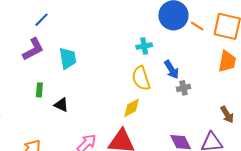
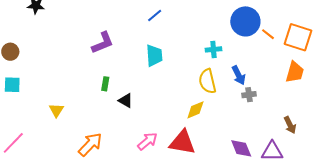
blue line: (42, 20) -> (155, 15), moved
cyan trapezoid: (68, 58) -> (154, 55), moved

